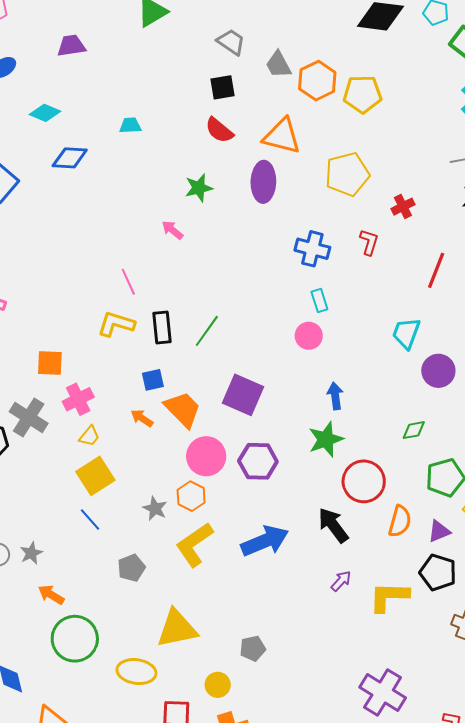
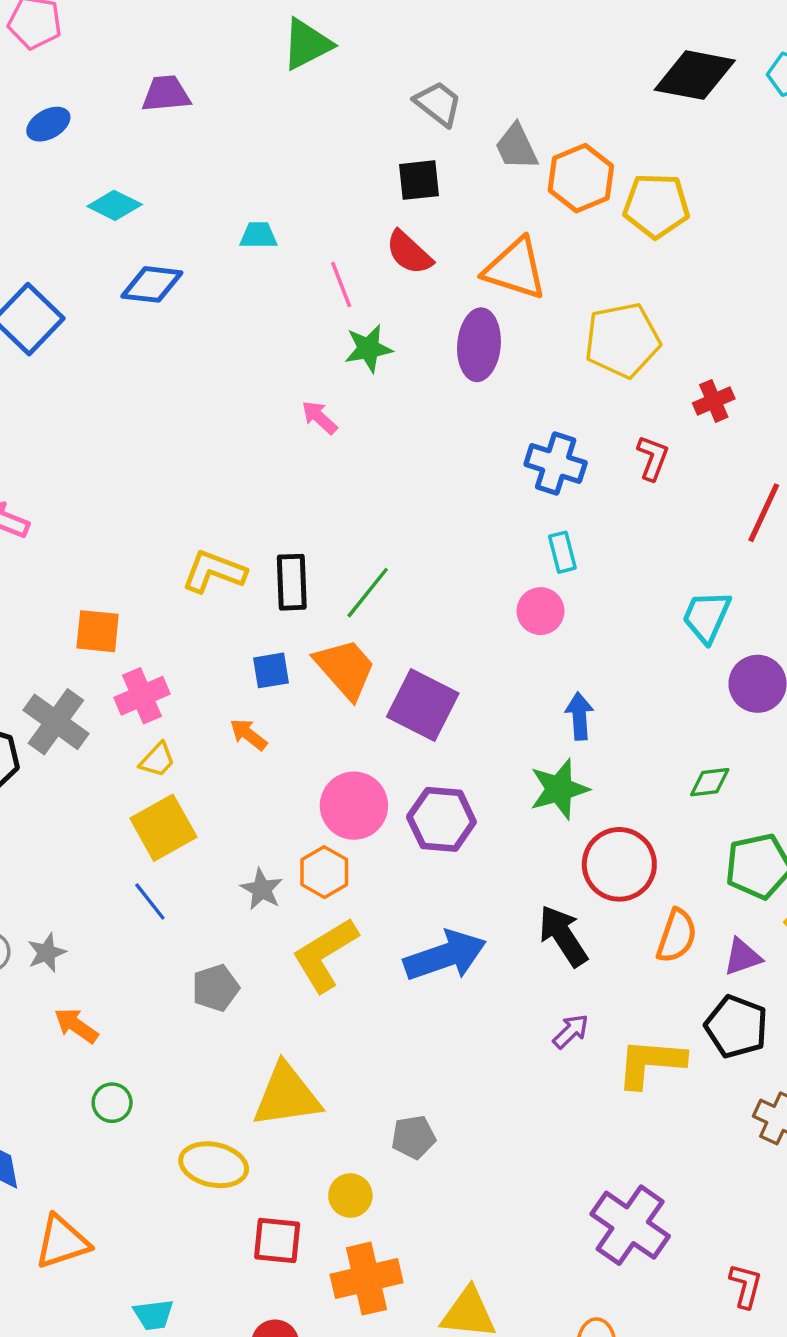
pink line: (128, 282) -> (341, 285), moved
orange trapezoid: (183, 409) -> (345, 669), moved
green circle: (75, 639) -> (112, 1103), size x0.5

